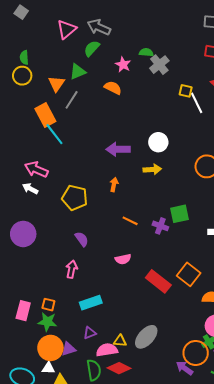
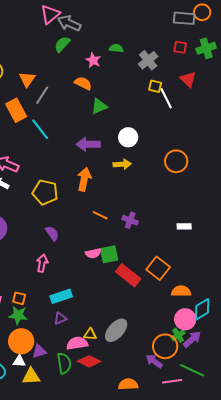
pink triangle: (67, 29) -> (50, 14), moved
gray cross: (159, 65) -> (148, 60), moved
green triangle: (78, 72) -> (99, 106), moved
cyan line: (54, 134) -> (40, 129), moved
orange arrow: (114, 185) -> (84, 179), size x1.6
green square: (180, 214) -> (109, 254), moved
purple triangle: (90, 333) -> (60, 318), moved
purple triangle: (69, 349) -> (39, 351), moved

